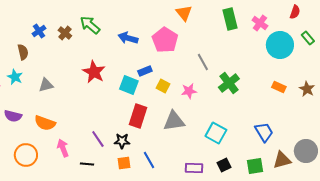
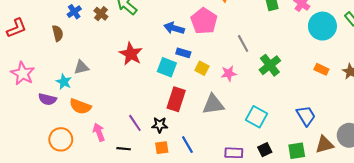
blue arrow: (128, 38) -> (174, 28), moved
blue rectangle: (145, 71) -> (183, 53), turned 40
cyan star: (15, 77) -> (64, 82), moved

